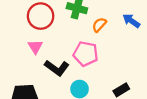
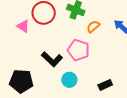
pink triangle: (35, 47) -> (23, 26), moved, turned -32

